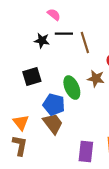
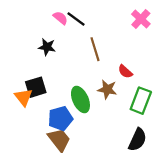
black line: (64, 34) -> (76, 19), moved, turned 36
blue pentagon: (54, 105) -> (60, 118), turned -30
orange triangle: (21, 123) -> (23, 97), moved

